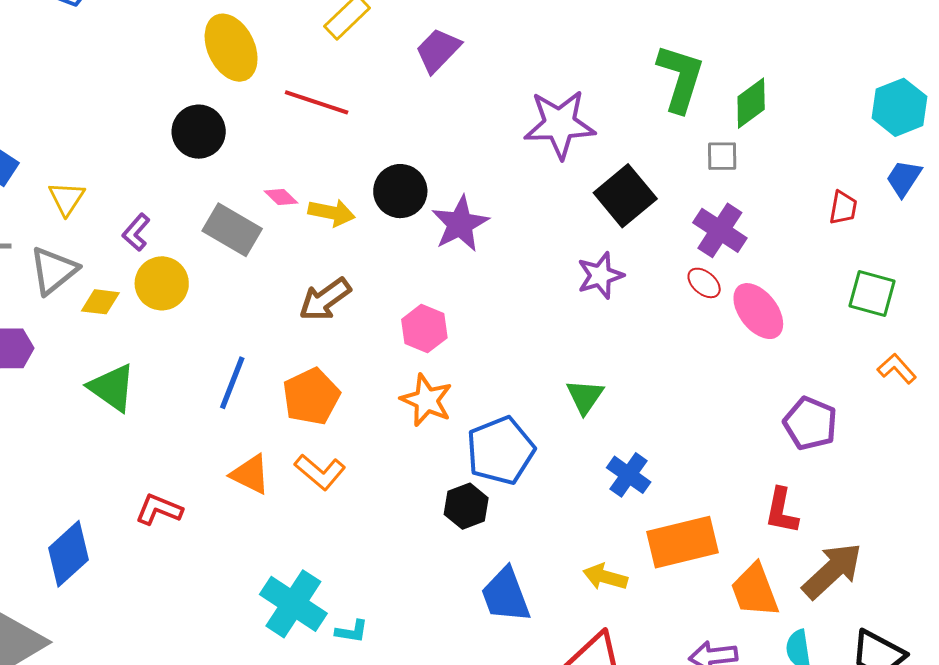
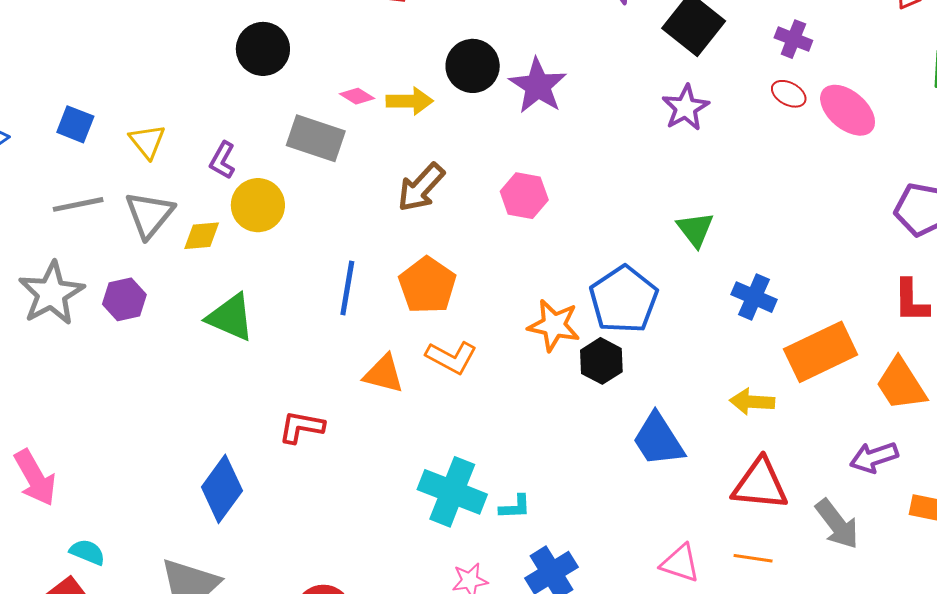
purple cross: (720, 230) -> (793, 39), size x0.7
orange star: (427, 400) -> (554, 325), moved

